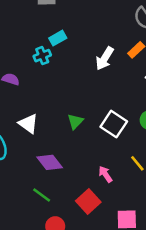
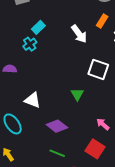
white arrow: (105, 58) -> (79, 34), turned -54
green triangle: (75, 121) -> (77, 94), moved
white square: (114, 124) -> (98, 69), moved

